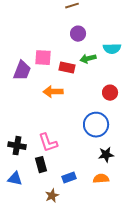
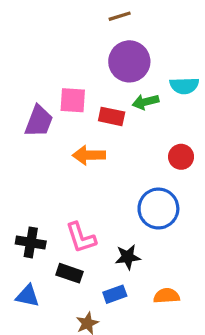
purple circle: (78, 34) -> (129, 61), size x1.6
black star: (106, 155) -> (128, 257), moved
black rectangle: (41, 165) -> (70, 273), turned -56

